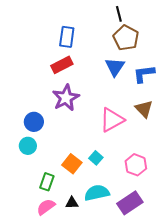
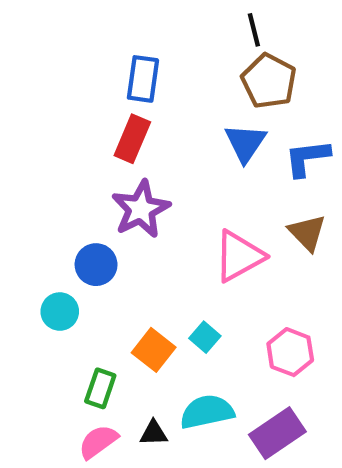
red rectangle: (62, 65) -> (132, 139), turned -40
blue circle: (34, 122) -> (96, 265), moved

